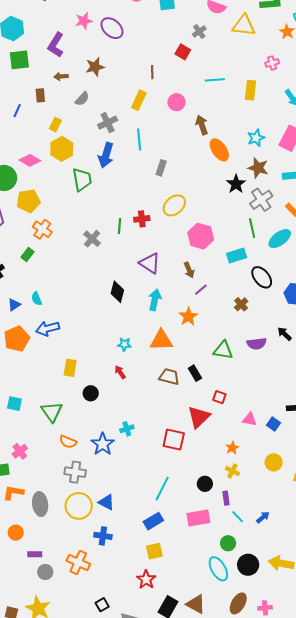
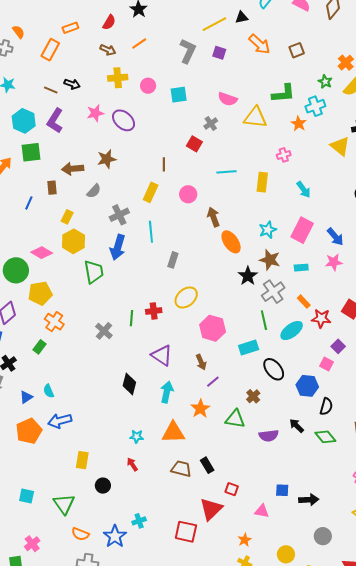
purple L-shape: (56, 45) -> (55, 121), moved
brown arrow: (61, 76) -> (73, 169), size x1.5
green triangle: (223, 350) -> (235, 419), moved
blue square: (273, 424) -> (282, 490), moved, turned -32

